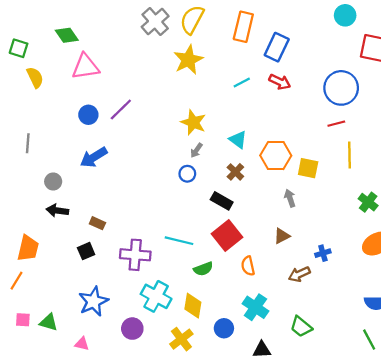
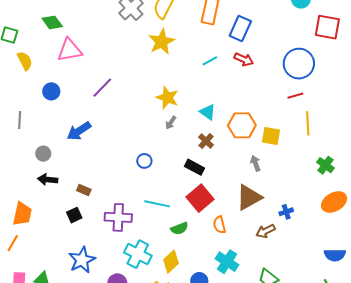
blue circle: (88, 115) -> (51, 91), moved
blue circle: (187, 174) -> (144, 161), moved
brown triangle: (282, 236) -> (249, 197), size x1.8
yellow diamond: (193, 306) -> (171, 262), turned 40

